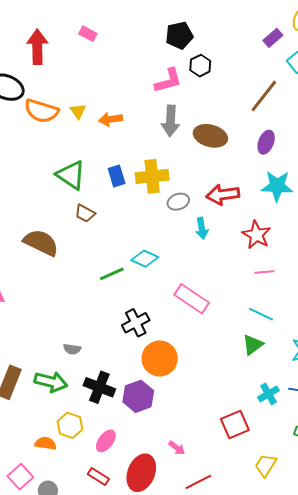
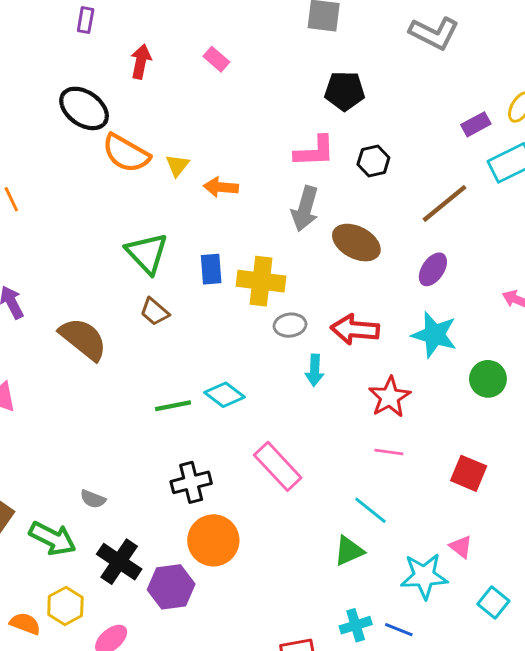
red arrow: (37, 47) -> (141, 61), size x0.7
black hexagon: (200, 66) -> (373, 161), moved

